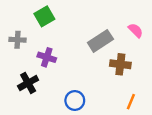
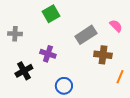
green square: (44, 16) -> (51, 14), moved
purple cross: (47, 57) -> (48, 54), moved
orange line: (131, 102) -> (120, 77), moved

